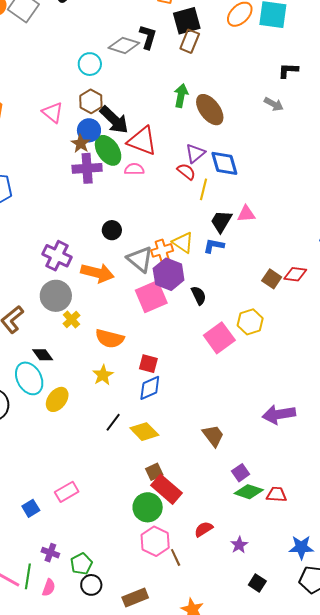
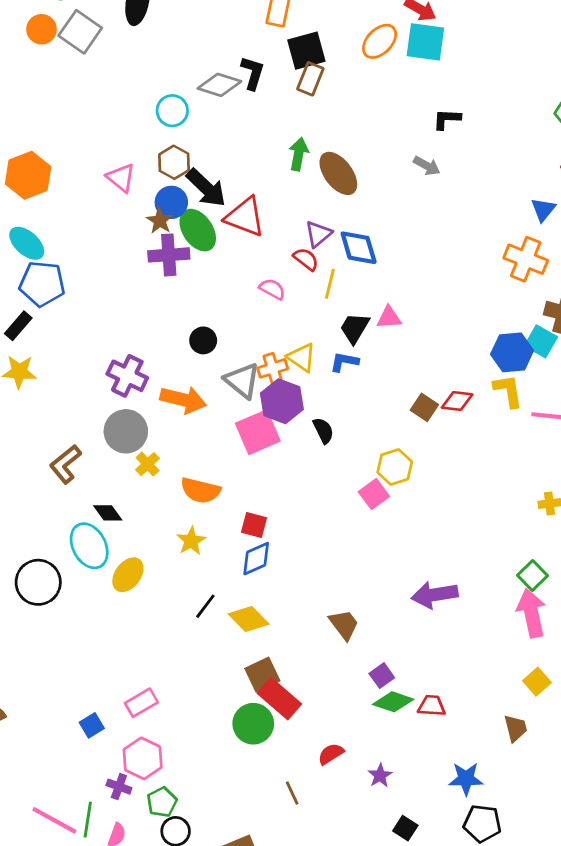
pink semicircle: (134, 169) -> (272, 289), moved, turned 30
pink square: (219, 338) -> (374, 494), moved, size x0.7
brown square: (154, 472) -> (262, 675), size x1.4
pink hexagon: (155, 541) -> (143, 758), moved

